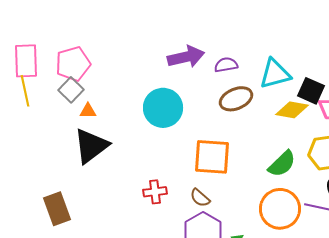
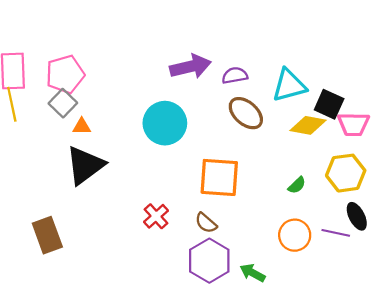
brown ellipse: (236, 99) -> (246, 113), turned 64
green semicircle: (282, 164) -> (297, 185), size x0.6
red cross: (155, 192) -> (156, 216), turned -35
orange circle: (280, 209) -> (295, 235), size x0.7

